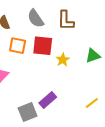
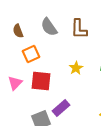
orange square: (18, 46) -> (31, 54), turned -36
red square: (43, 46) -> (41, 81), moved

